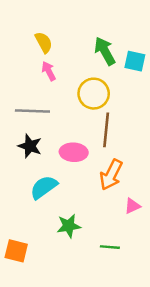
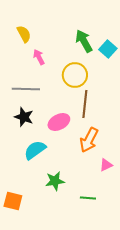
yellow semicircle: (44, 42) -> (24, 34), moved
cyan square: (135, 61) -> (108, 49), turned 30
pink ellipse: (74, 152) -> (59, 122), turned -30

